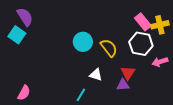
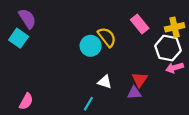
pink rectangle: (143, 22) -> (140, 24), moved
white hexagon: (141, 44) -> (168, 48), moved
yellow semicircle: (109, 48) -> (107, 37), moved

